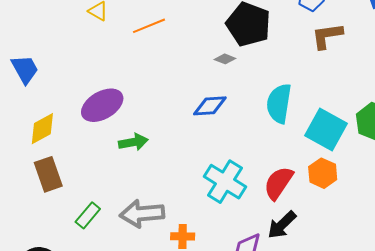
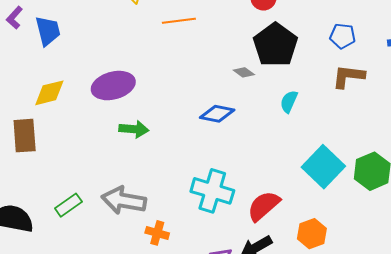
cyan semicircle: (279, 103) -> (289, 102), moved, size x0.6
orange hexagon: (323, 173) -> (312, 234), moved
brown rectangle: (48, 174) -> (25, 136), moved
cyan cross: (225, 182) -> (212, 191), turned -30
green rectangle: (88, 215) -> (68, 205), moved

